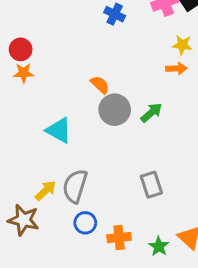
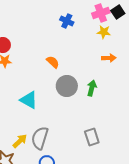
yellow star: (182, 45) -> (104, 32), moved
orange semicircle: (100, 85) -> (53, 62), moved
green arrow: (151, 113) -> (92, 88), turned -35

